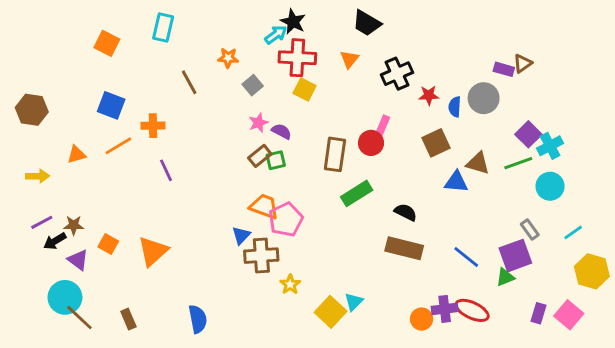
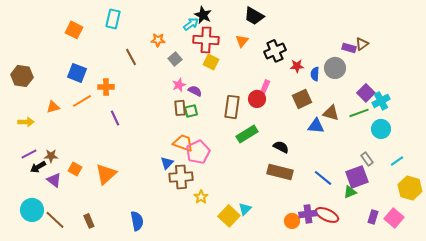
brown rectangle: (260, 156) -> (180, 108), turned -56
cyan circle: (65, 297) -> (32, 210), moved

